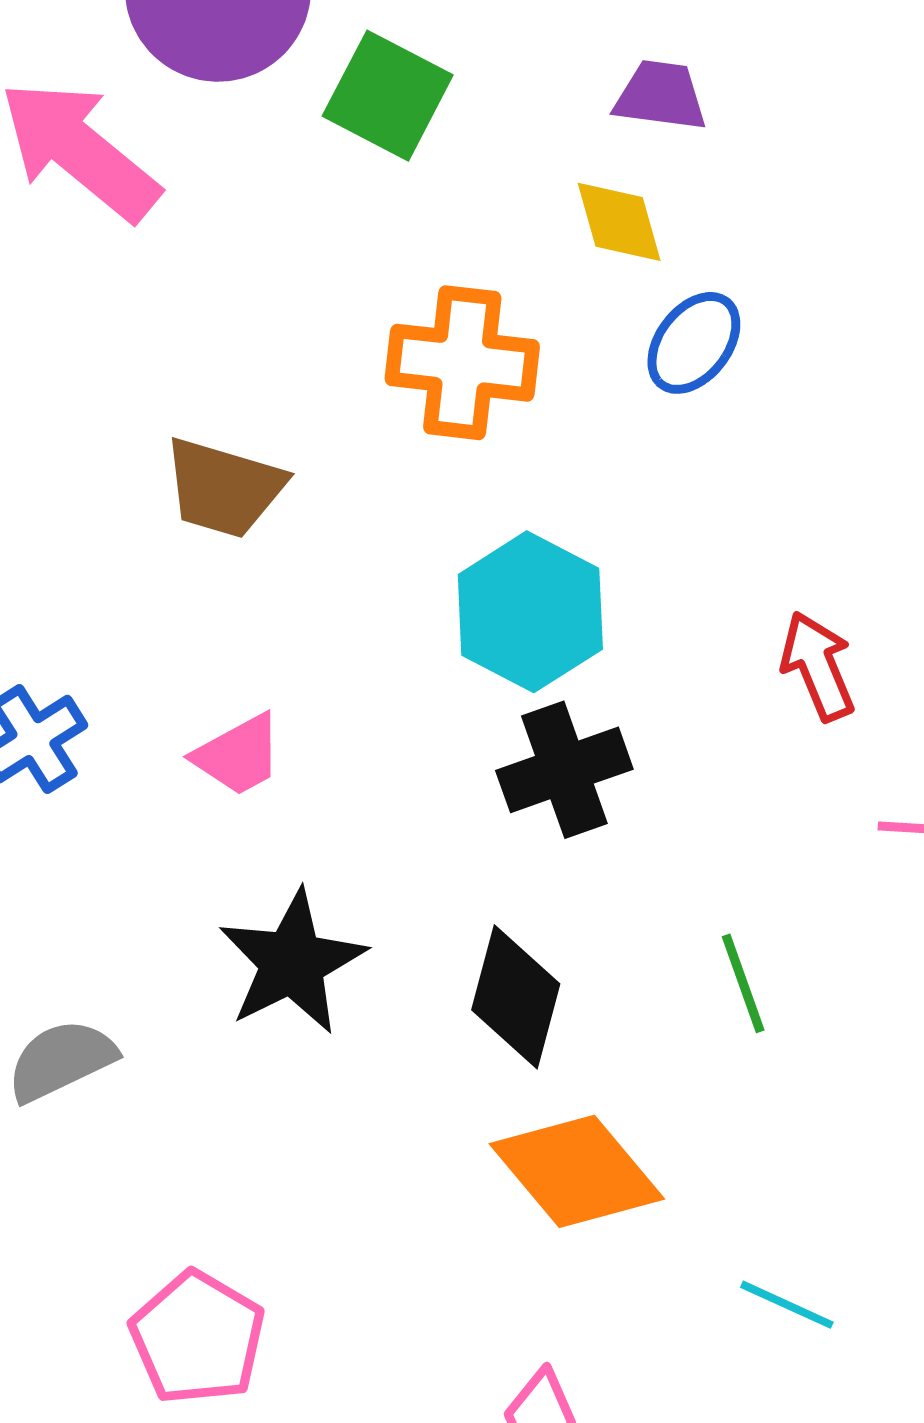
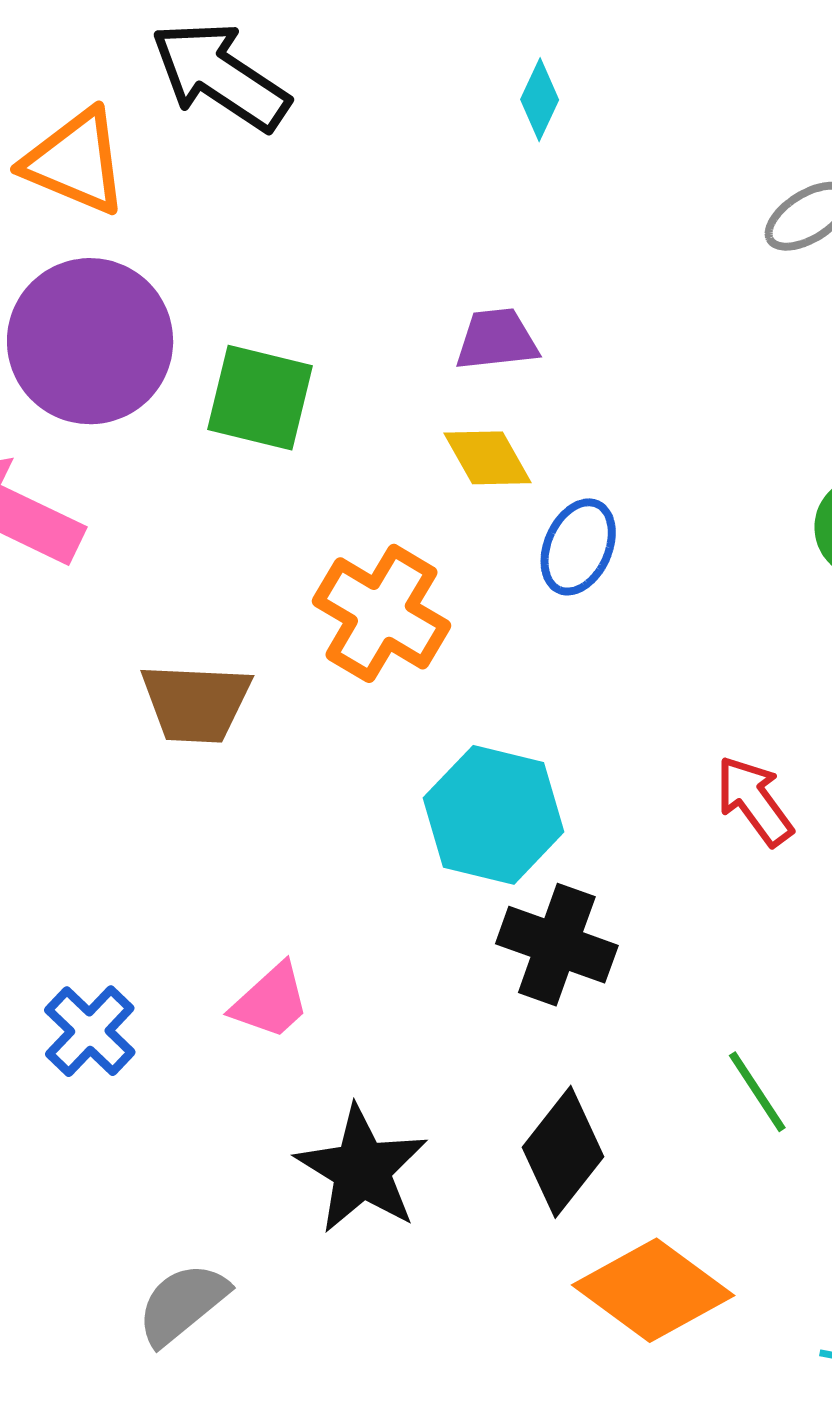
orange cross: (462, 363) -> (381, 613), turned 38
brown trapezoid: (224, 488) -> (196, 703), moved
black cross: (564, 770) -> (557, 945), turned -37
black diamond: (516, 997) -> (563, 1152), turned 37

